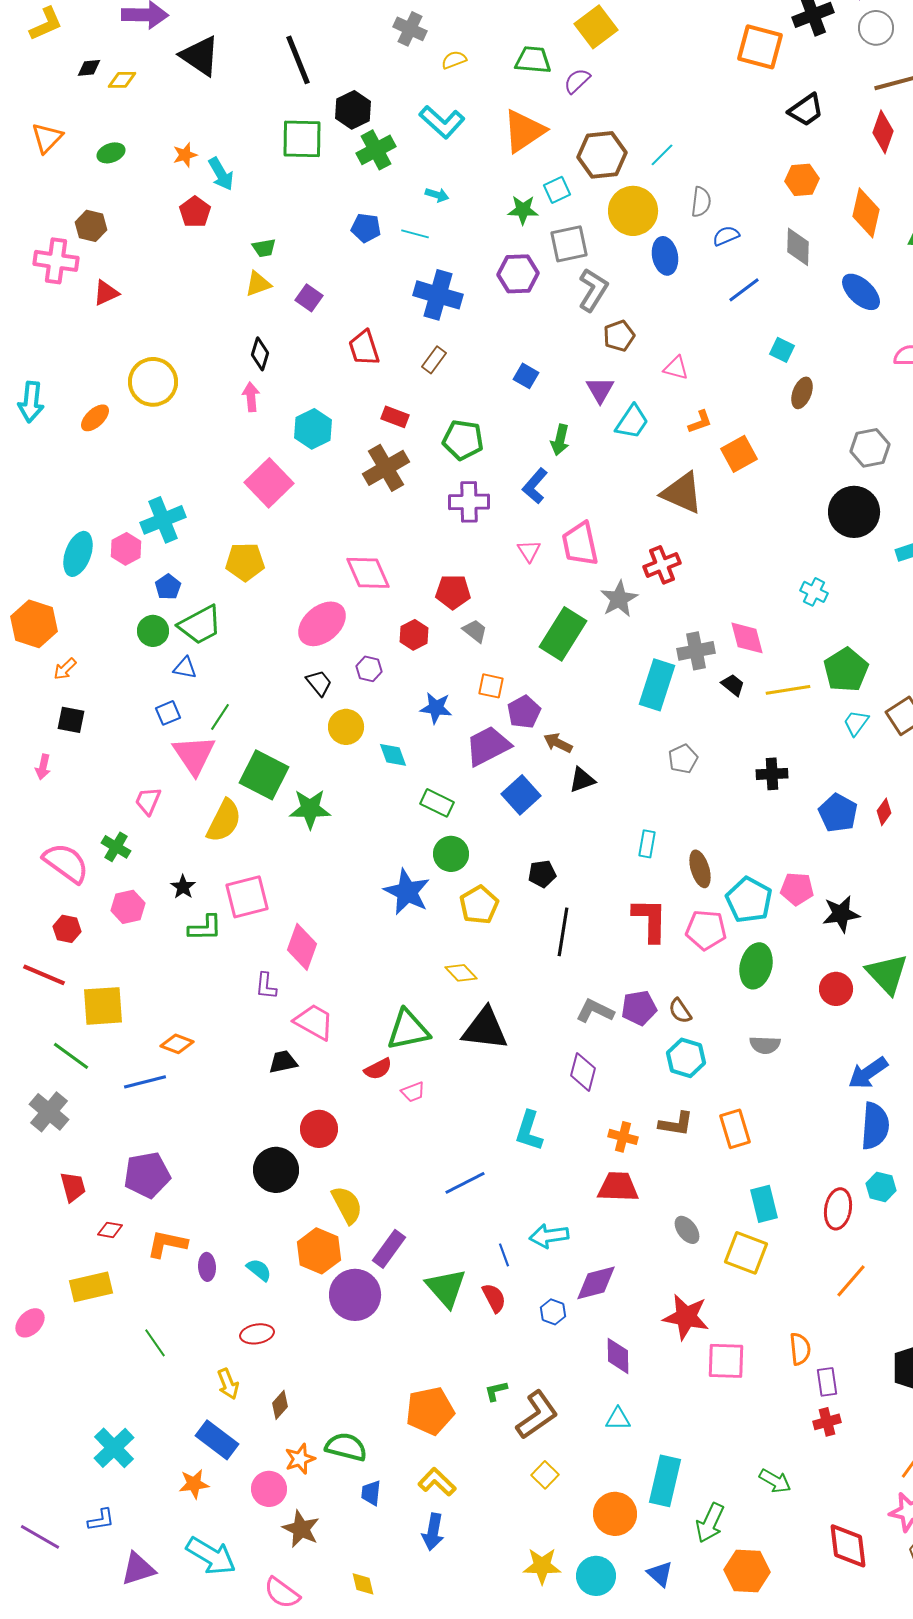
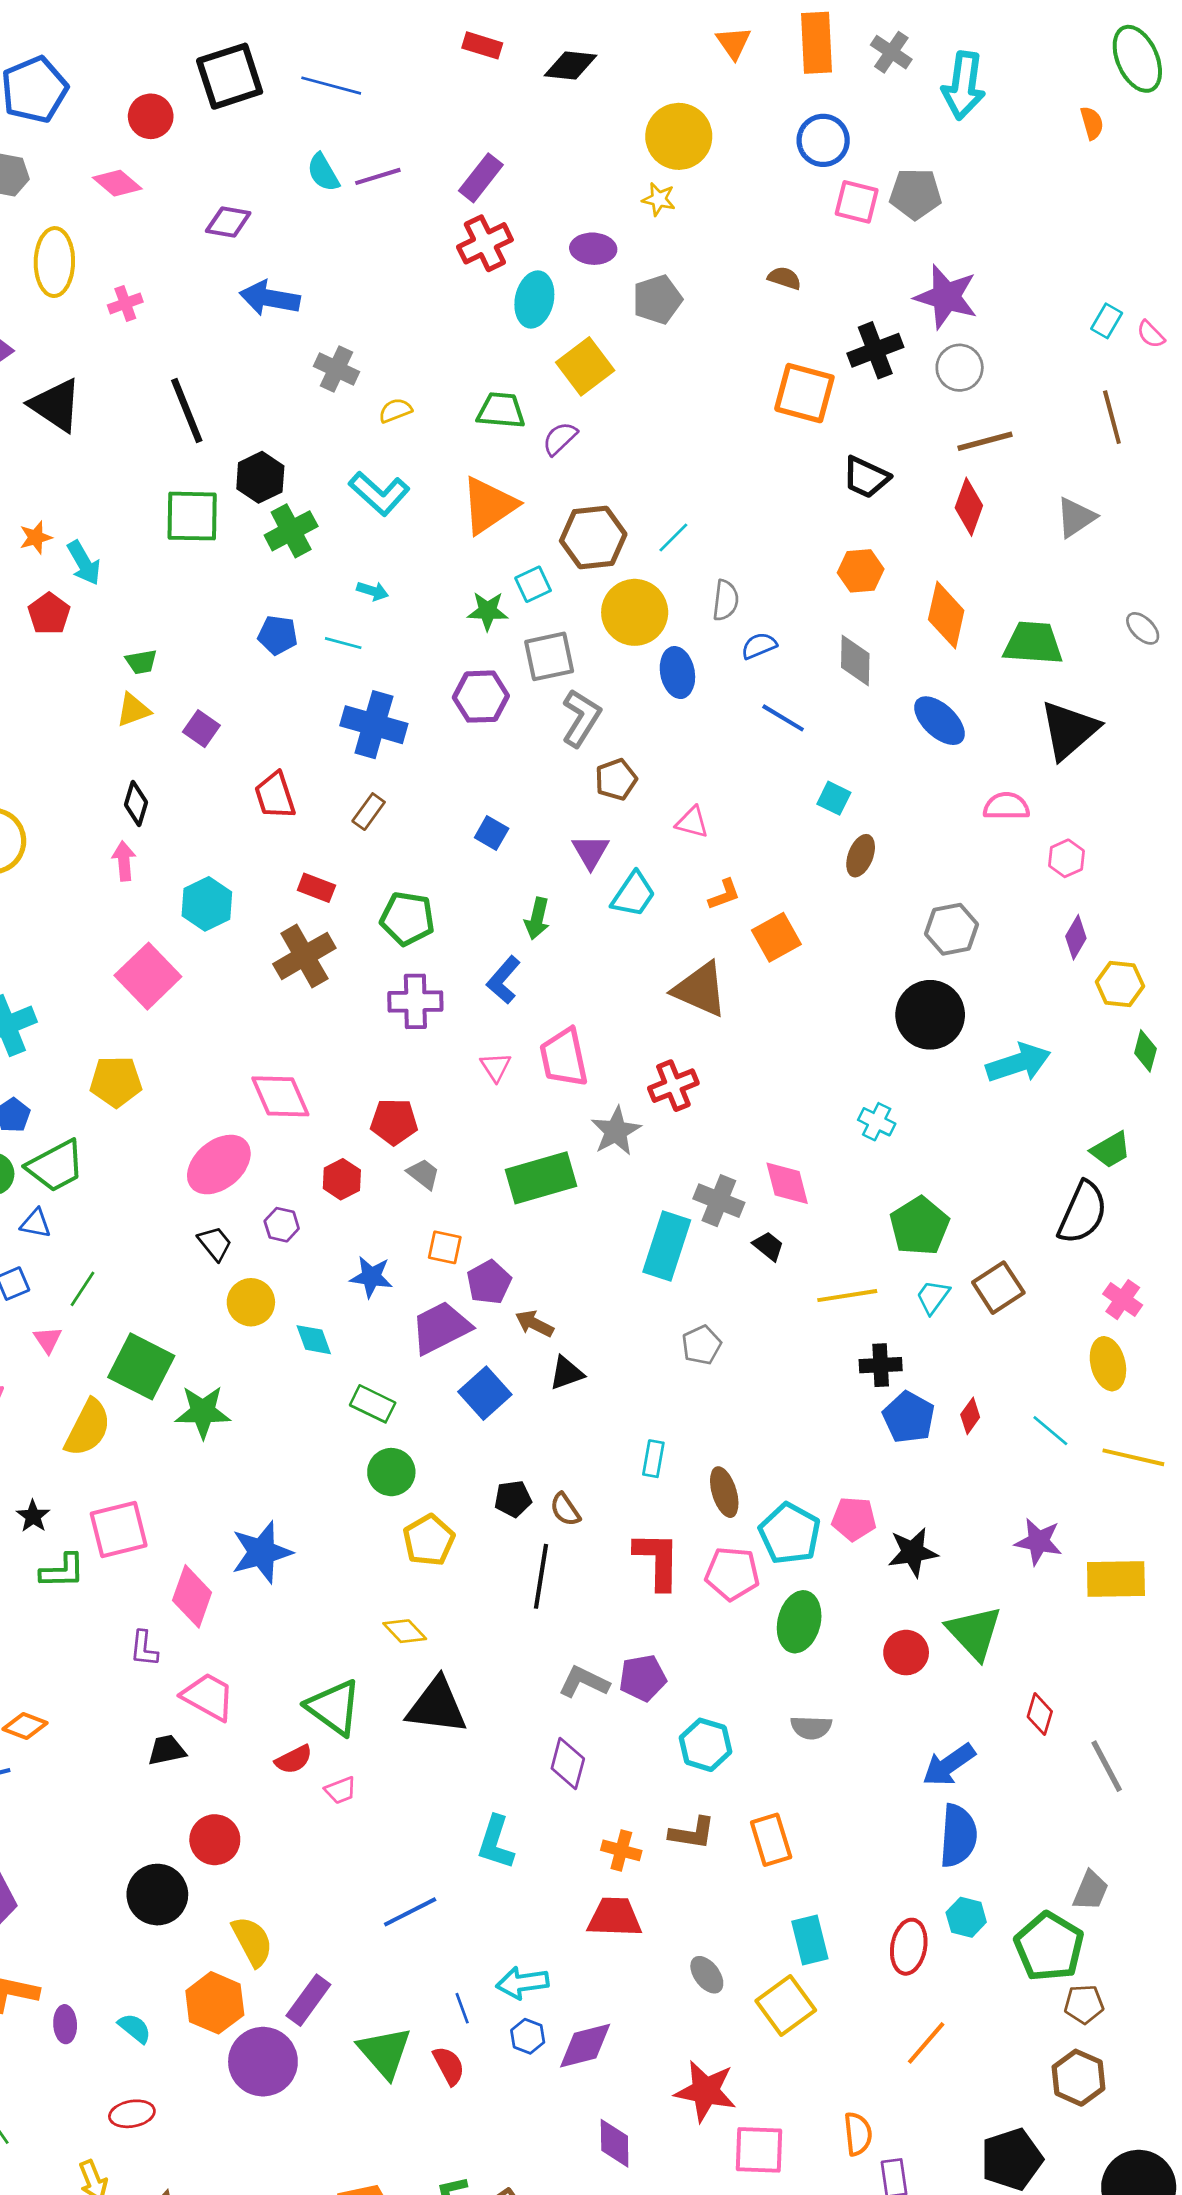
black trapezoid: (806, 110) -> (866, 477), turned 60
blue line: (744, 290) -> (783, 718), turned 68
green rectangle: (563, 634) -> (541, 1178), turned 42
gray cross: (696, 651) -> (719, 1201), turned 33
yellow line: (788, 690) -> (847, 1296), moved
pink triangle: (194, 755) -> (48, 1340), size x0.5
black cross: (772, 774) -> (881, 1365), moved
blue star: (407, 892) -> (262, 1552), moved, turned 30
brown semicircle: (680, 1011) -> (565, 1509), moved
green triangle: (408, 1030) -> (334, 1707), turned 48
yellow square: (746, 1253) -> (786, 2005), turned 33
blue hexagon: (553, 1312) -> (528, 2036), moved

